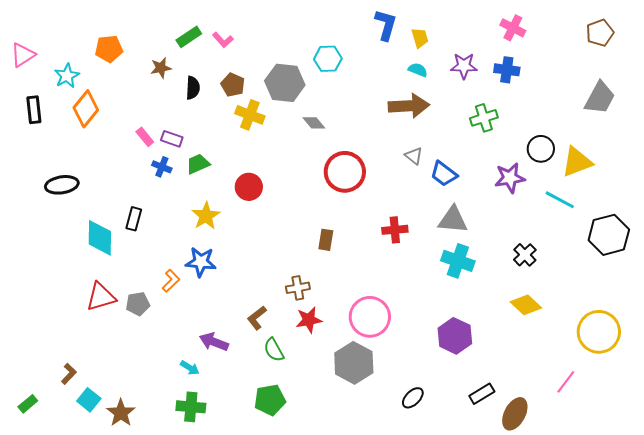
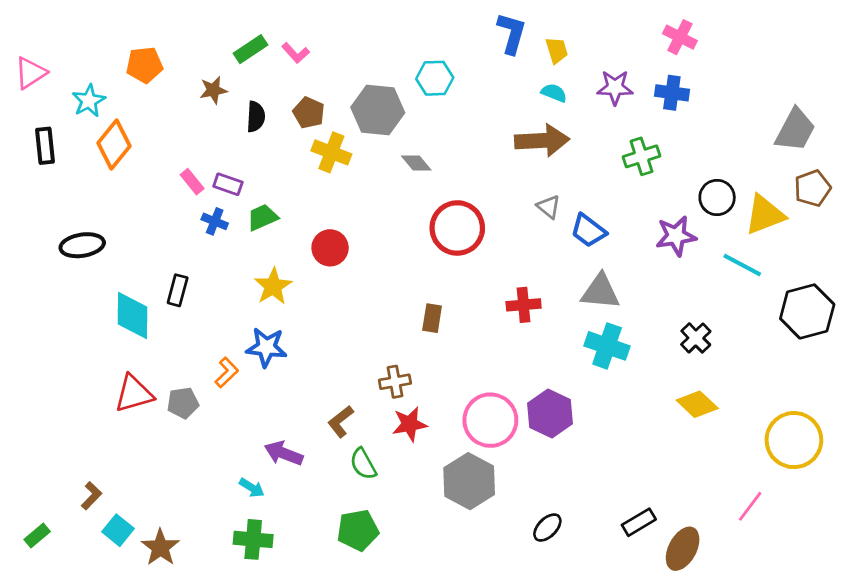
brown pentagon: (600, 33) -> (812, 188), moved
purple hexagon: (455, 336) -> (550, 414), moved

